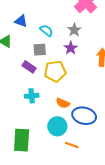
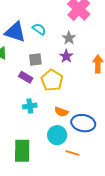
blue triangle: (21, 21) -> (15, 32), size x1.6
cyan semicircle: (46, 30) -> (39, 29), moved
yellow pentagon: (55, 71) -> (52, 80), turned -30

